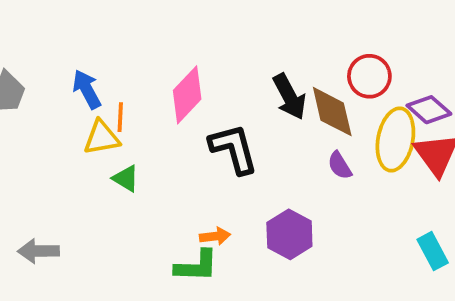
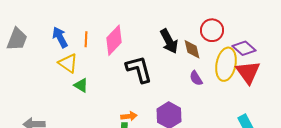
brown diamond: (332, 112) -> (192, 49), size x0.7
orange line: (120, 117) -> (86, 39), moved
yellow triangle: (102, 138) -> (68, 63), turned 45

